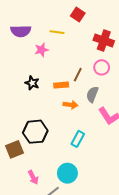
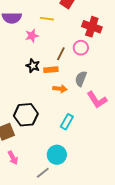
pink circle: (102, 67) -> (81, 48), moved
brown line: (78, 75) -> (61, 54), moved
black star: (32, 83) -> (33, 66), moved
pink arrow: (33, 177) -> (13, 158), moved

